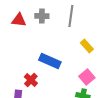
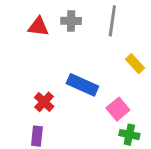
pink square: (87, 77) -> (118, 109), moved
red cross: (31, 80) -> (44, 102), moved

